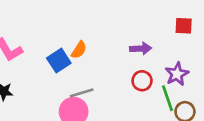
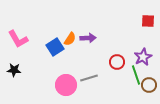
purple arrow: (141, 49) -> (88, 38), moved
gray line: (82, 93) -> (89, 78), moved

